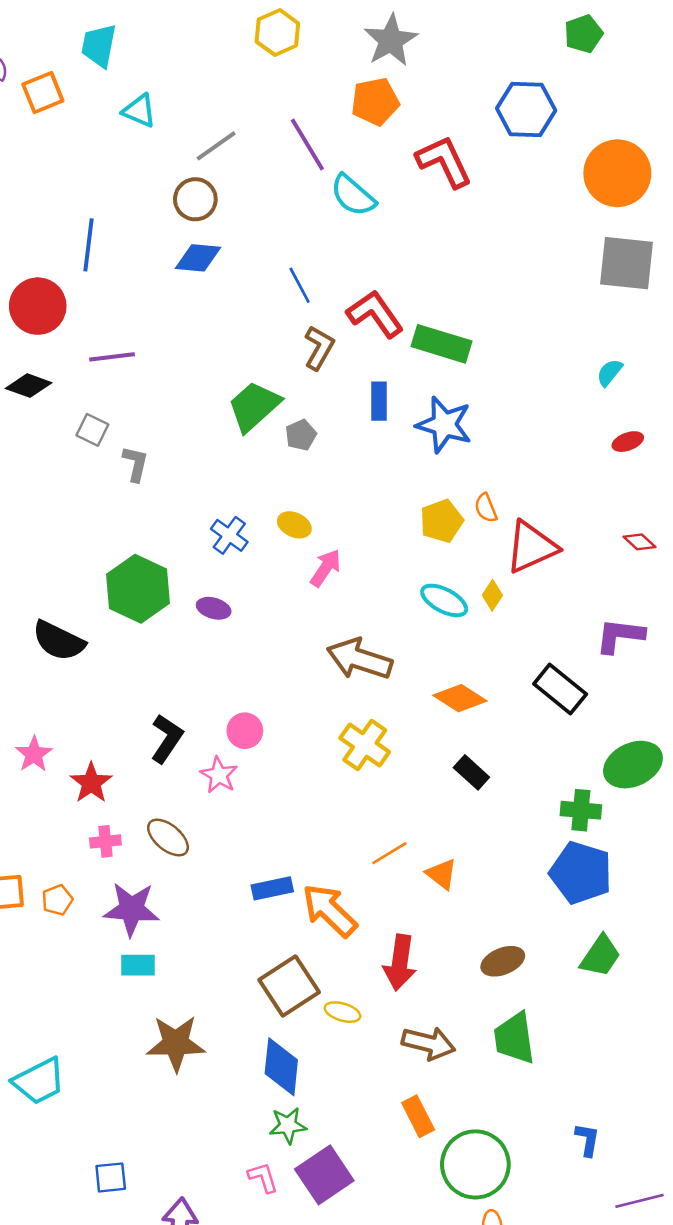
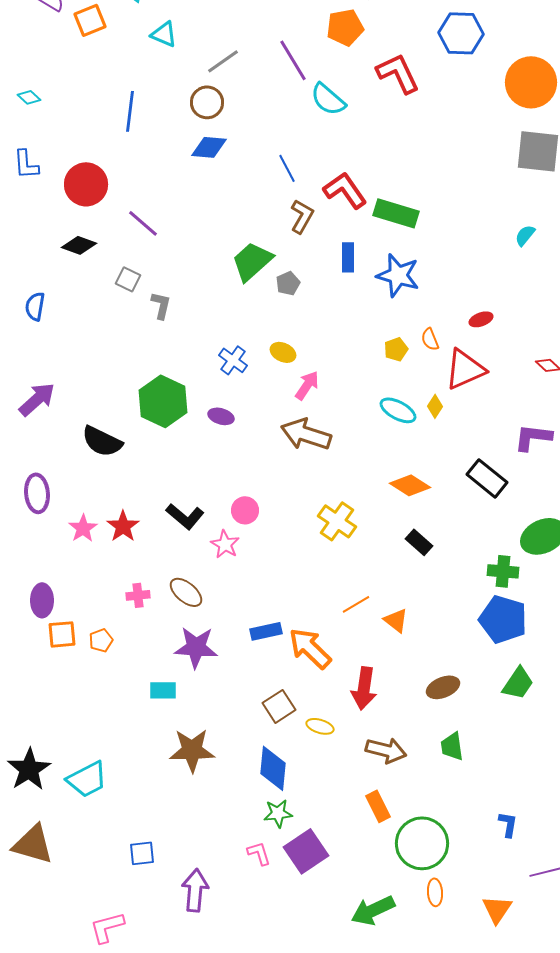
blue line: (89, 245) -> (130, 111), moved
purple line: (112, 357) -> (143, 223), turned 48
red ellipse: (628, 442) -> (481, 319), moved
yellow pentagon: (442, 521) -> (396, 349), size x0.7
brown arrow: (359, 659) -> (306, 434), moved
black L-shape: (167, 739) -> (185, 516), turned 96
red star: (91, 783) -> (123, 526), moved
purple star: (132, 909) -> (196, 647), moved
brown square: (289, 986) -> (279, 706), size x0.7
green trapezoid: (514, 1038) -> (452, 746), size x0.7

